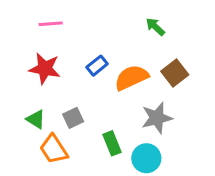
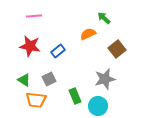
blue rectangle: (97, 66) -> (58, 51), moved
orange semicircle: (131, 78) -> (88, 34), moved, size x0.7
orange trapezoid: (54, 149) -> (36, 100), turned -50

